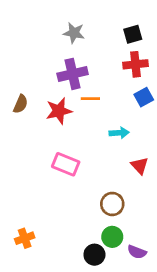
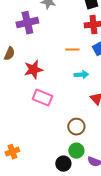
purple cross: (73, 74) -> (27, 23), moved
orange line: (90, 99) -> (72, 50), moved
red star: (59, 111) -> (33, 70), moved

